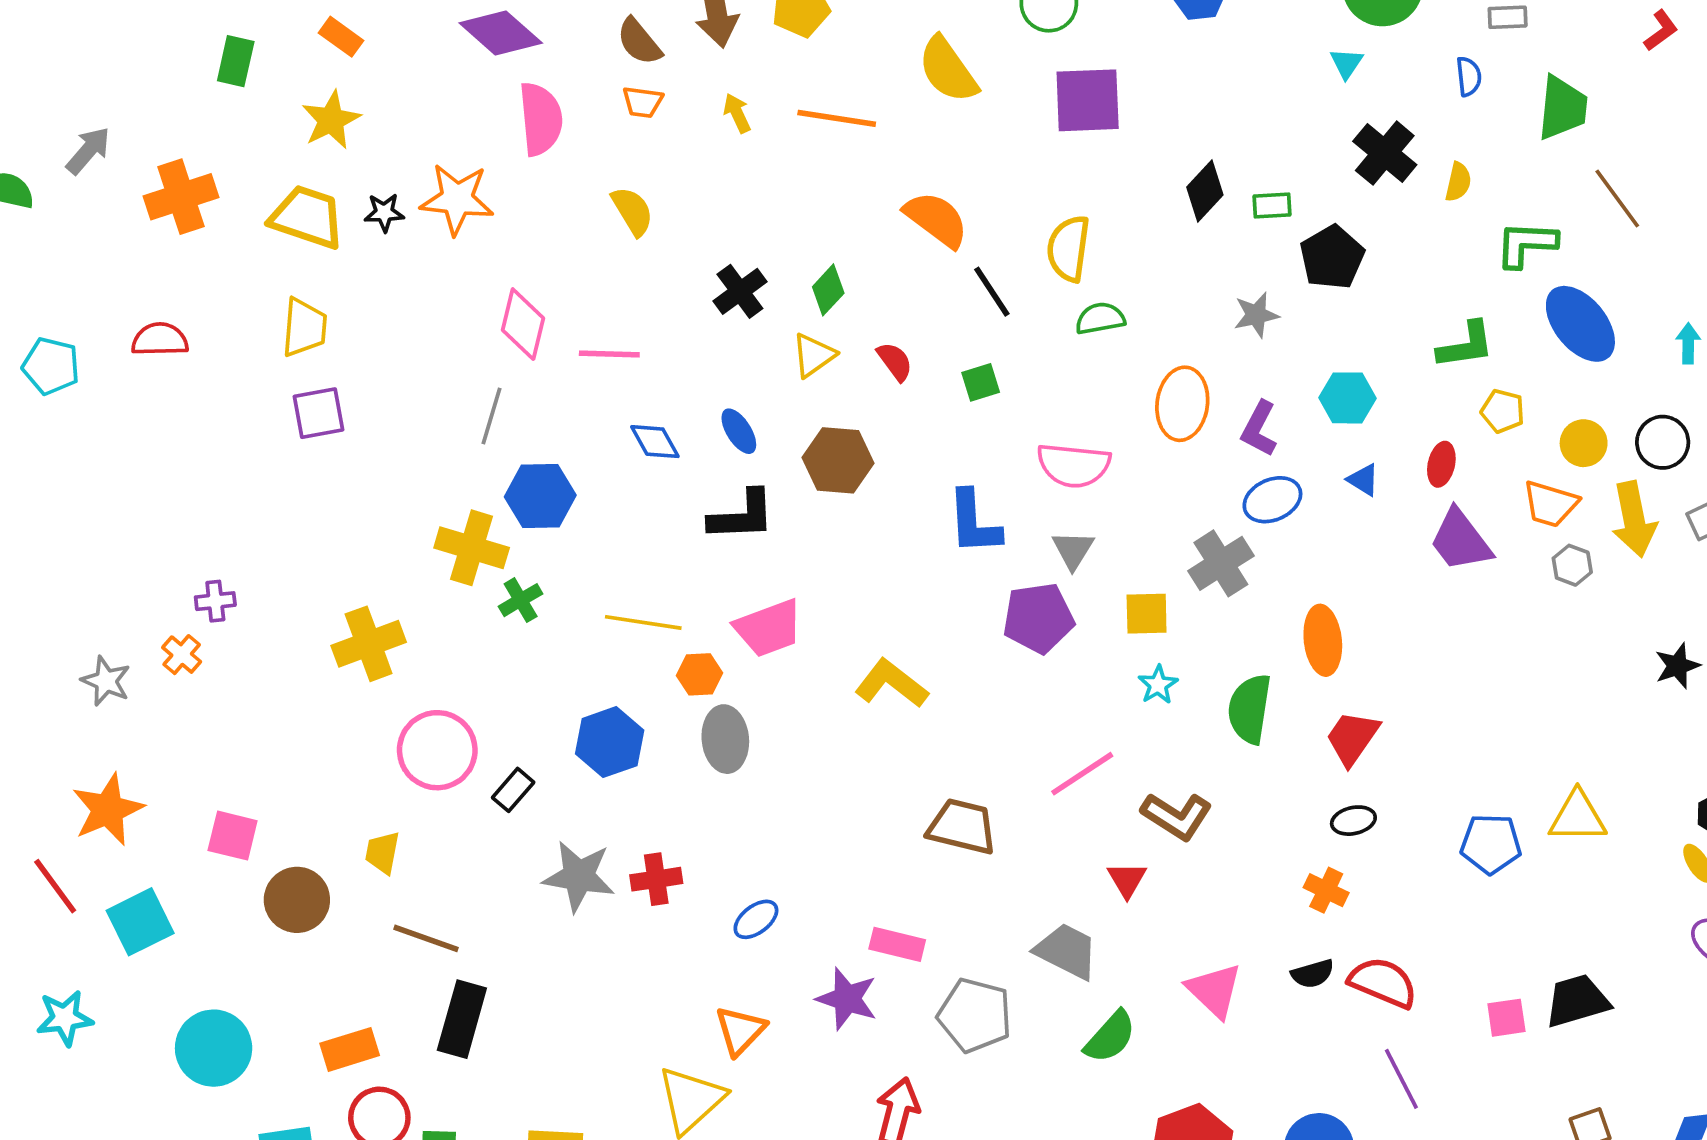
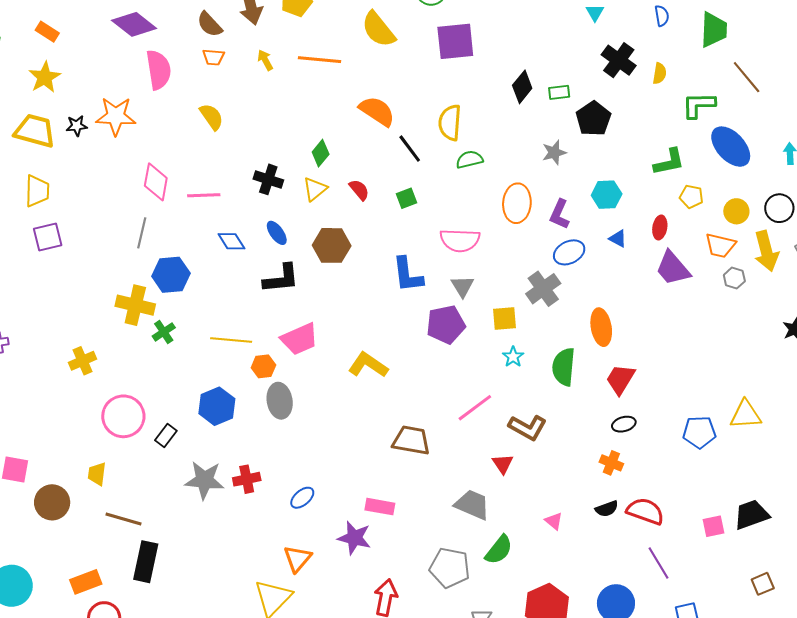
black cross: (740, 291) -> (268, 179), moved, turned -32
yellow cross: (369, 644) -> (83, 361), size x0.7
pink triangle: (1214, 990) -> (554, 521), size x0.6
gray pentagon: (975, 1015) -> (450, 568), moved

